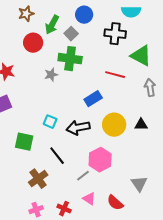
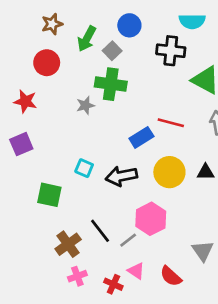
red circle: (33, 43) -> (47, 63), moved
red line: (115, 75) -> (171, 123), moved
black line: (57, 156) -> (100, 231), moved
red cross: (64, 209) -> (113, 284), moved
pink cross: (36, 210) -> (77, 276), moved

